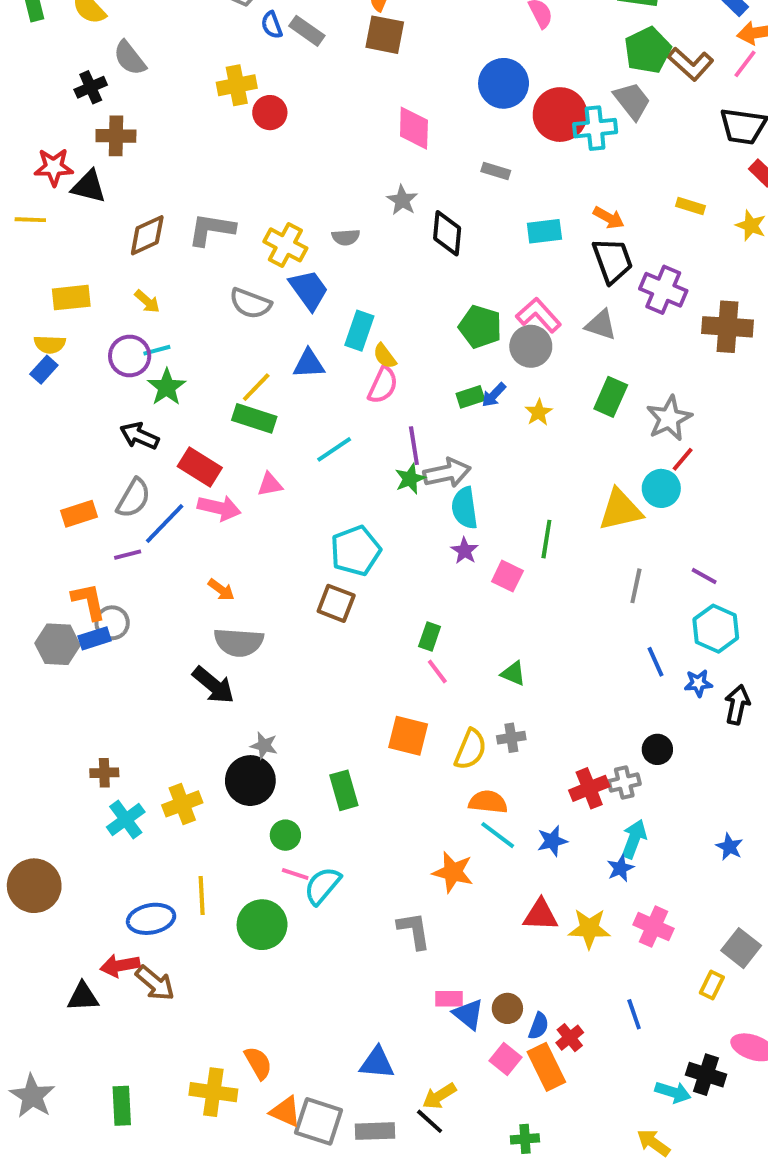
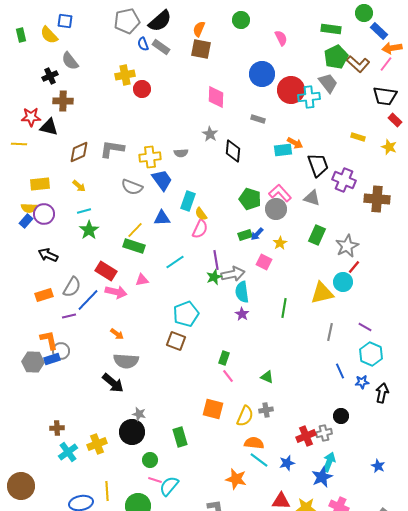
orange arrow: (609, 218) -> (295, 143), moved
yellow cross: (285, 245) -> (150, 157), turned -35
purple circle: (130, 356) -> (44, 214), moved
black arrow: (139, 436) -> (48, 255), moved
pink square: (507, 576) -> (264, 262), moved
blue star: (620, 868) -> (322, 477), size x1.5

